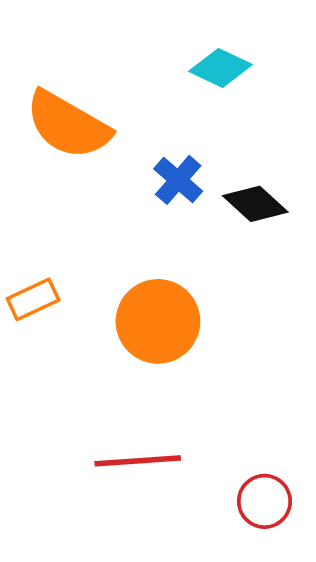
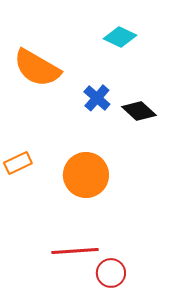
red circle: (264, 501) -> (111, 273), moved

